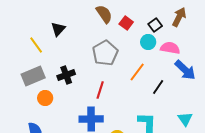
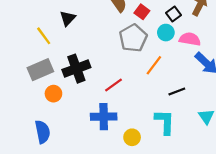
gray pentagon: (105, 53) -> (133, 38), moved
black cross: (66, 75) -> (76, 69), size x1.4
black line: (158, 87) -> (177, 91), moved, turned 35
red line: (100, 90) -> (113, 85), turned 36

